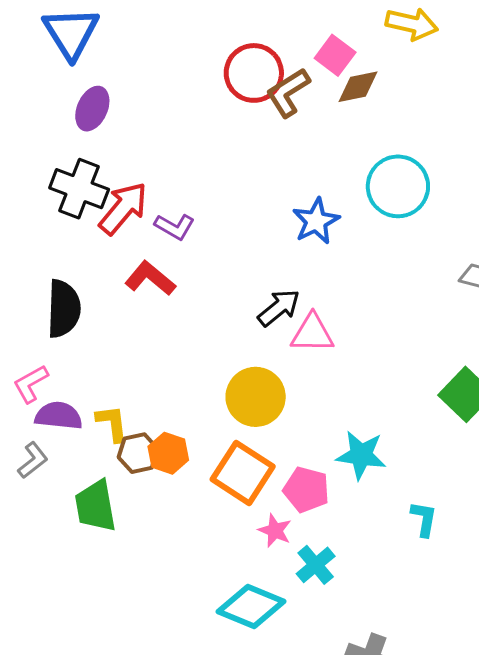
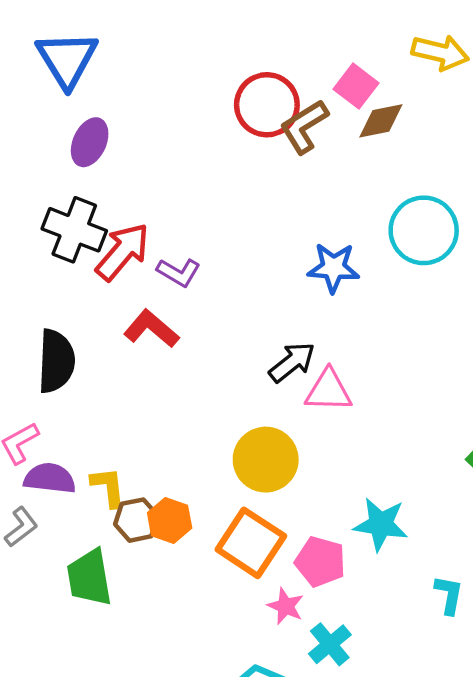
blue star: (316, 221) -> (333, 268), turned 30

